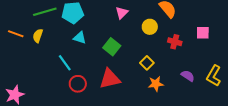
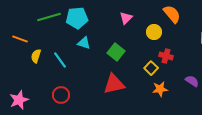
yellow semicircle: (38, 36) -> (36, 56), moved
red cross: (175, 42) -> (166, 56), moved
cyan line: (65, 63) -> (60, 60), moved
red circle: (78, 84) -> (61, 95), moved

